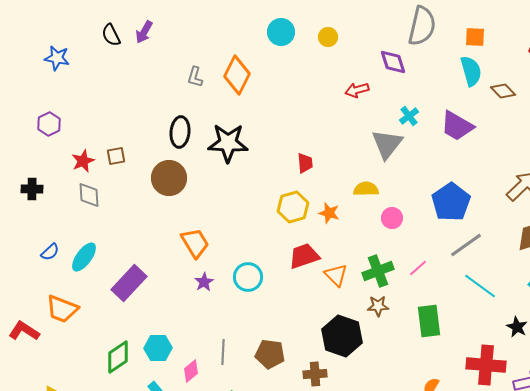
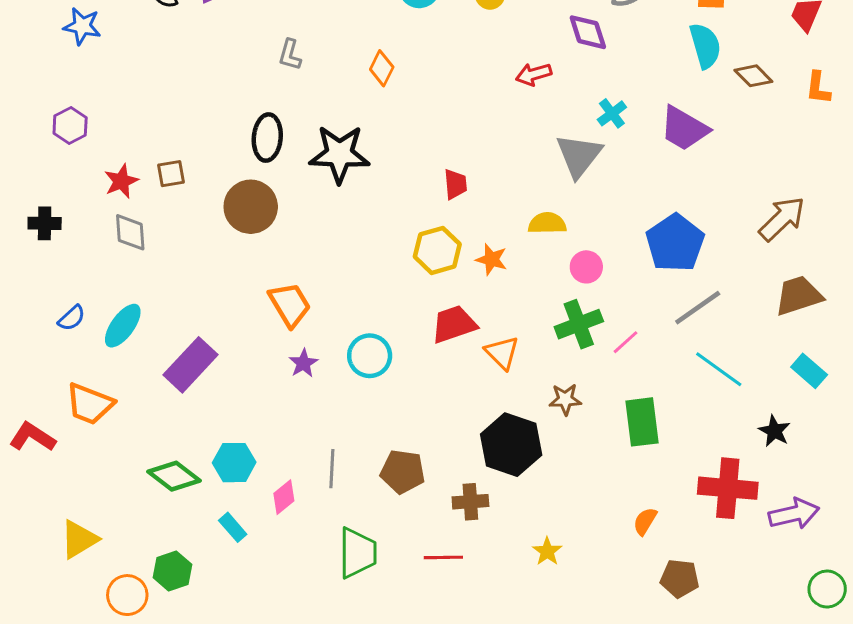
orange diamond: (237, 75) -> (382, 68), moved, size x0.6
green cross: (378, 271) -> (579, 324), moved
green diamond: (118, 357) -> (174, 476), turned 72

